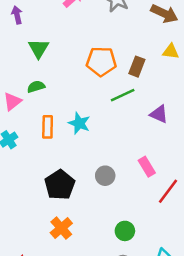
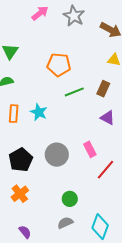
brown rectangle: (137, 67) -> (103, 89), moved
purple triangle: (159, 114) -> (108, 118), moved
gray circle: (105, 176) -> (57, 155), size x1.5

